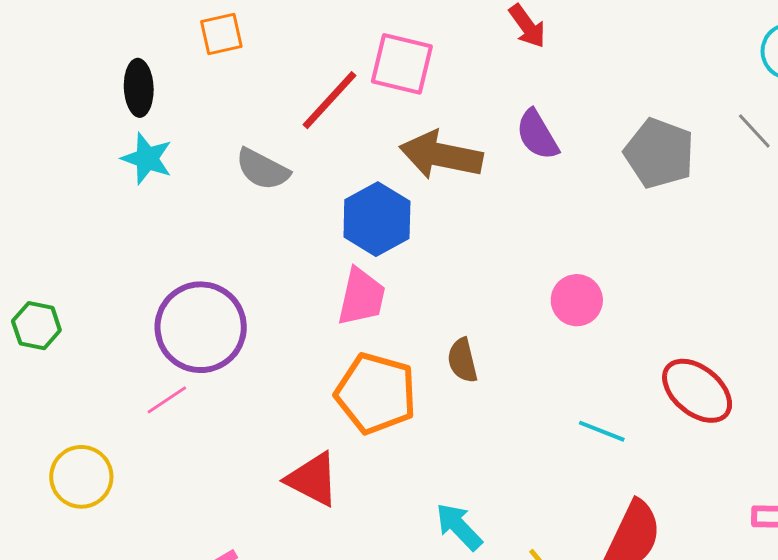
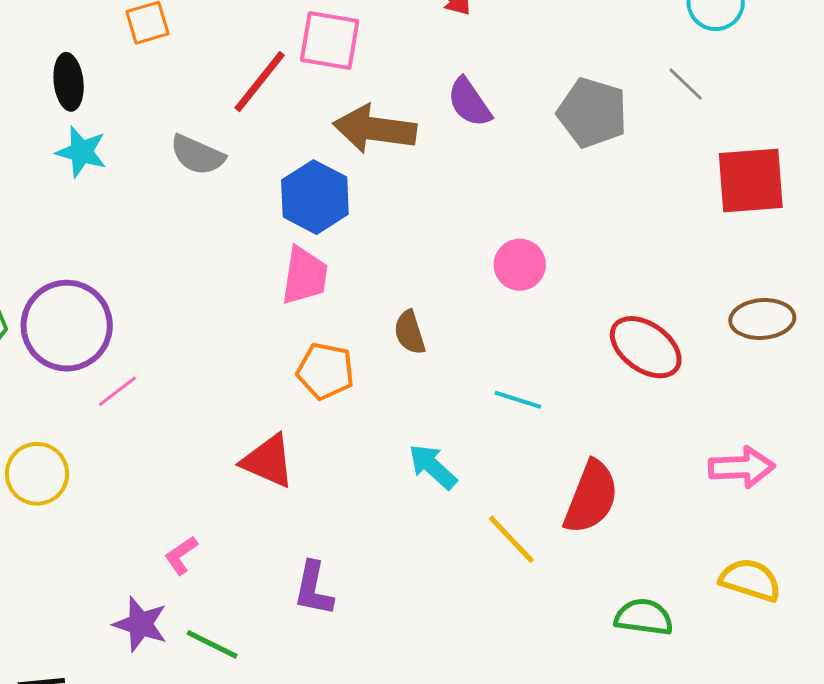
purple circle: (201, 327) -> (67, 326), moved
orange pentagon: (376, 393) -> (325, 371), size x0.7
cyan line: (602, 431) -> (518, 400), moved
cyan arrow: (459, 527) -> (433, 467), moved

